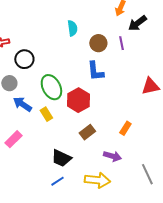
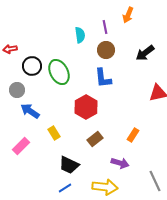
black arrow: (137, 23) -> (145, 53), moved
purple line: (121, 43) -> (105, 27), moved
green ellipse: (51, 87) -> (59, 72), moved
yellow rectangle: (46, 114) -> (54, 133), moved

